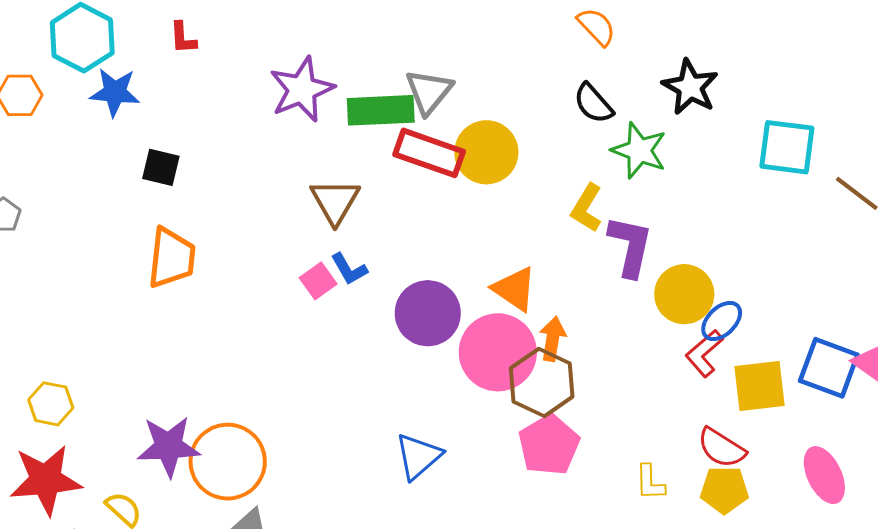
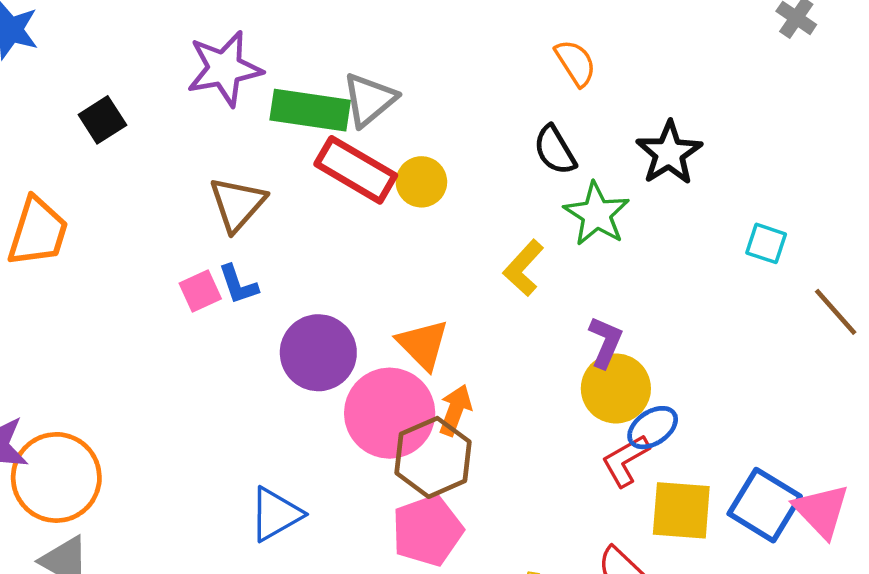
cyan square: (787, 147) -> (766, 243), size x0.6
yellow circle: (486, 152) -> (421, 182), size x0.7
black square: (161, 167) -> (102, 120), moved, turned 33
purple L-shape: (630, 246) -> (605, 342), moved, size x0.7

